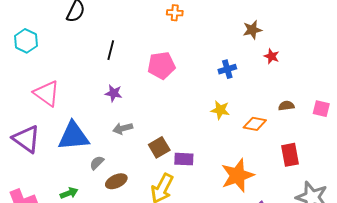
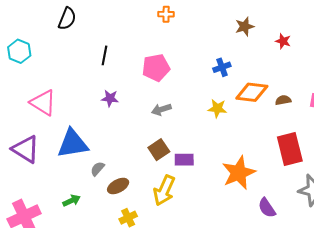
red star: (272, 56) -> (283, 41), moved
orange diamond: (255, 124) -> (252, 92), moved, size x1.4
gray arrow: (123, 128) -> (161, 109), moved
red rectangle: (290, 155) -> (290, 149), size x1.4

